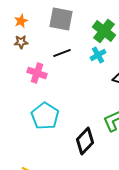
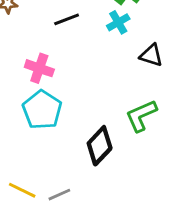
pink cross: (37, 73) -> (39, 68), moved

